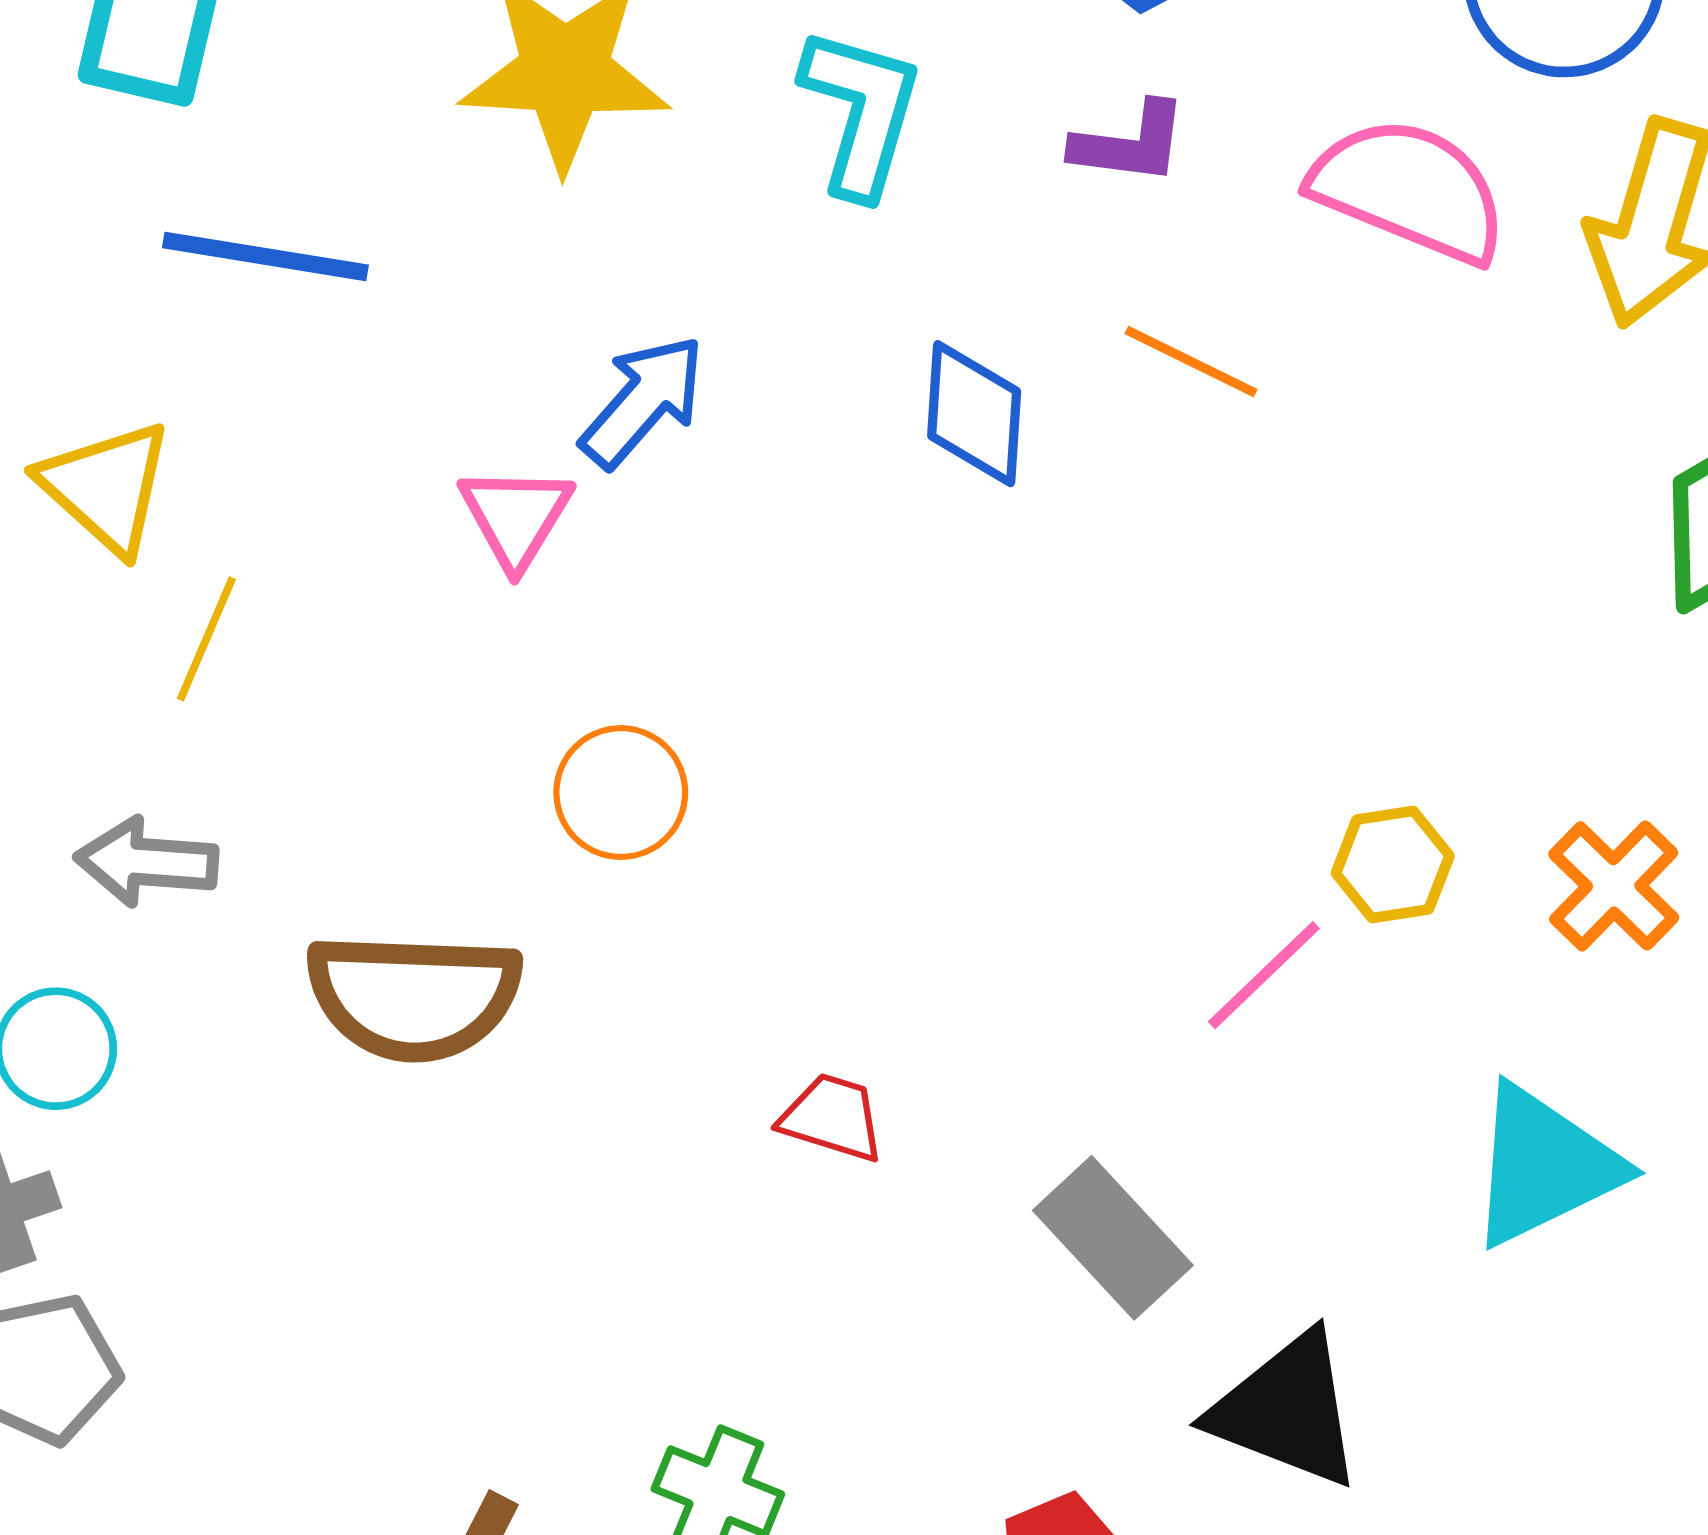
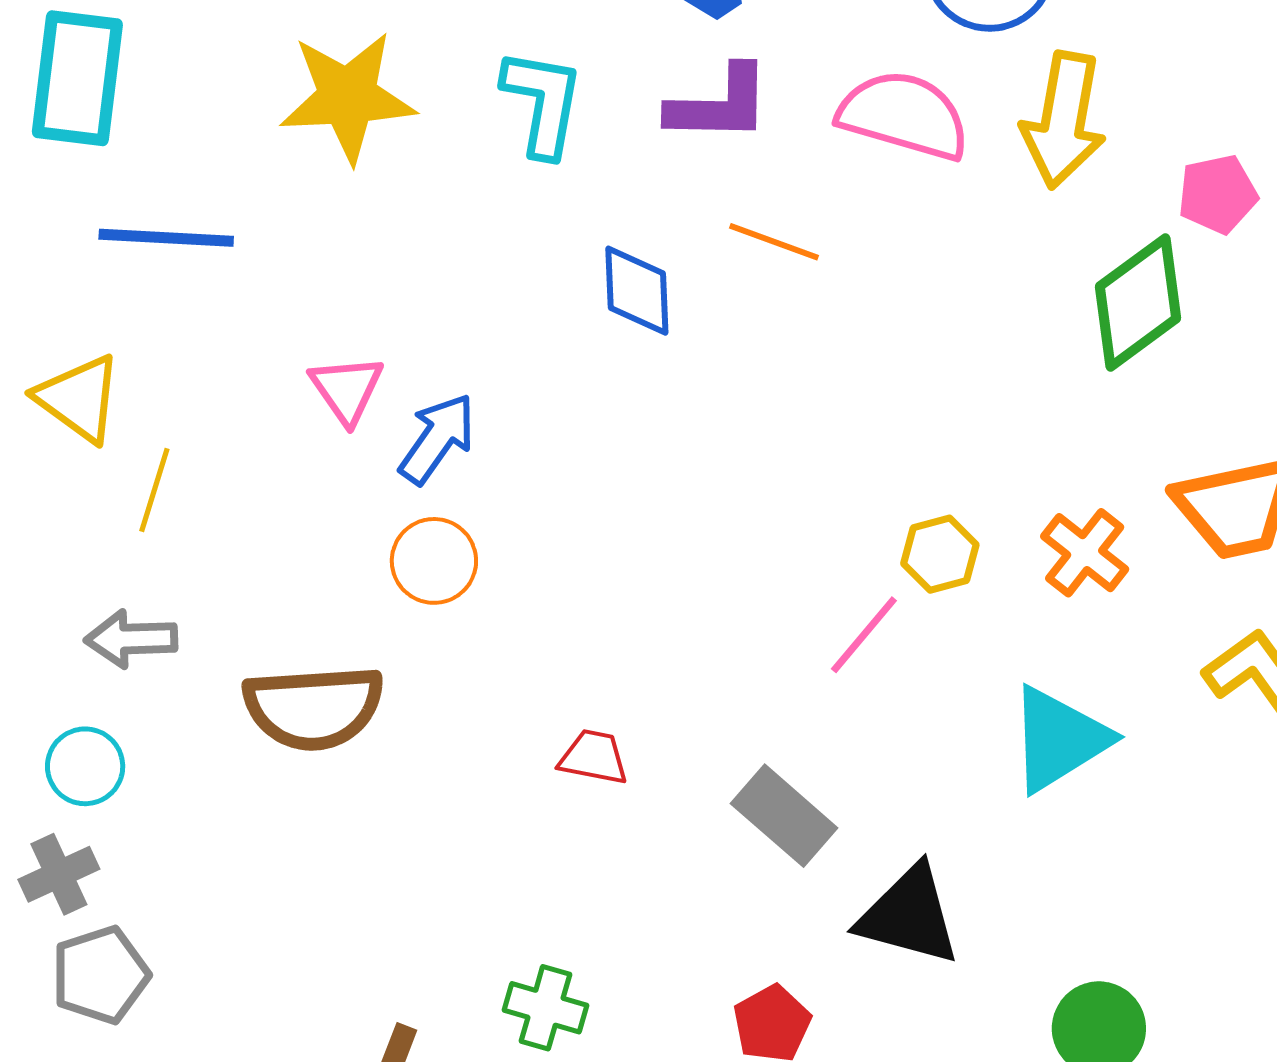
purple L-shape: (1130, 143) -> (719, 104), size x1.4
blue arrow: (643, 401) -> (437, 439), moved

